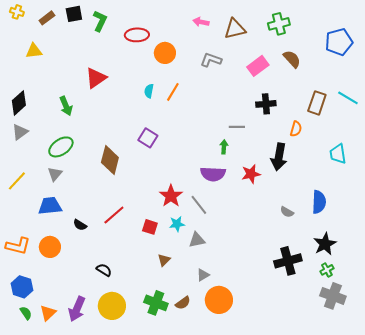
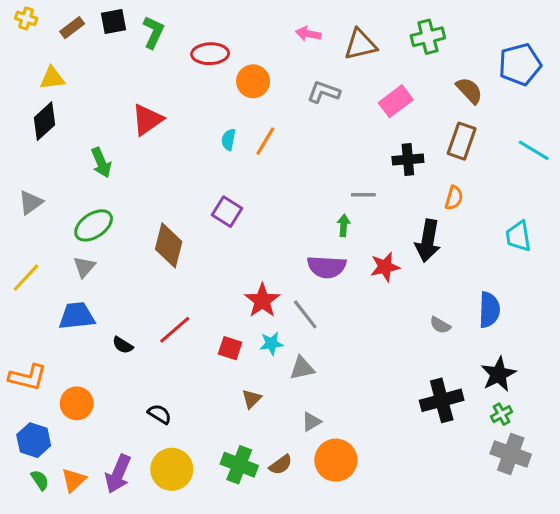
brown semicircle: (292, 59) -> (469, 90), moved
black diamond: (19, 103) -> (44, 121), moved
brown rectangle: (317, 103) -> (462, 141), moved
orange circle: (50, 247) -> (77, 403), moved

